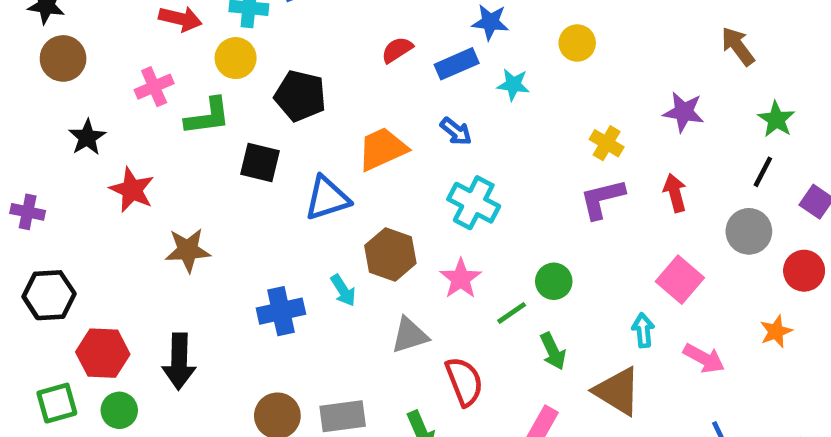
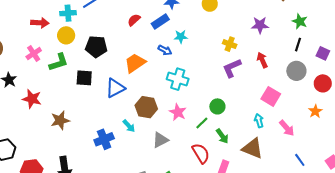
cyan star: (513, 85) -> (181, 37), moved
pink arrow: (704, 358) -> (287, 128), turned 30
red semicircle: (464, 381) -> (201, 153), moved

